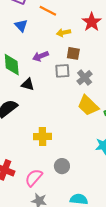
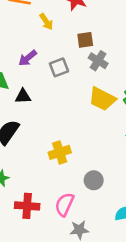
yellow arrow: (64, 33) -> (46, 22), turned -96
brown square: (73, 53) -> (85, 40), moved
gray cross: (85, 78) -> (98, 61), moved

